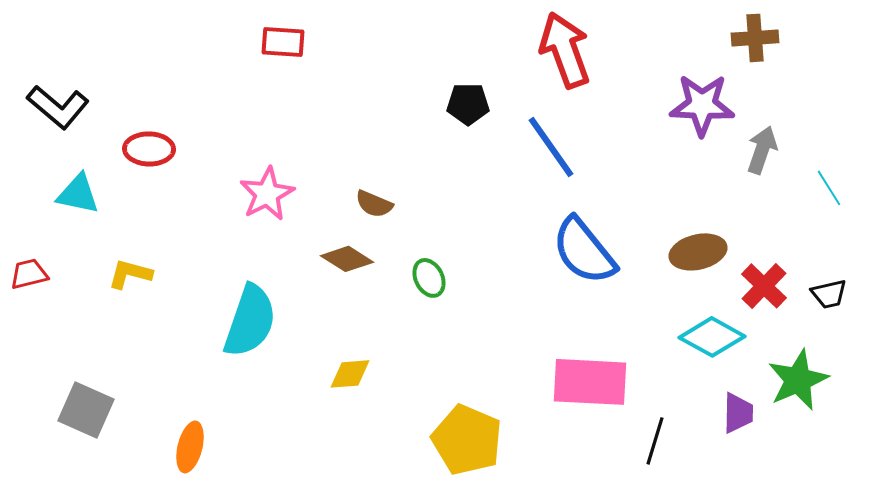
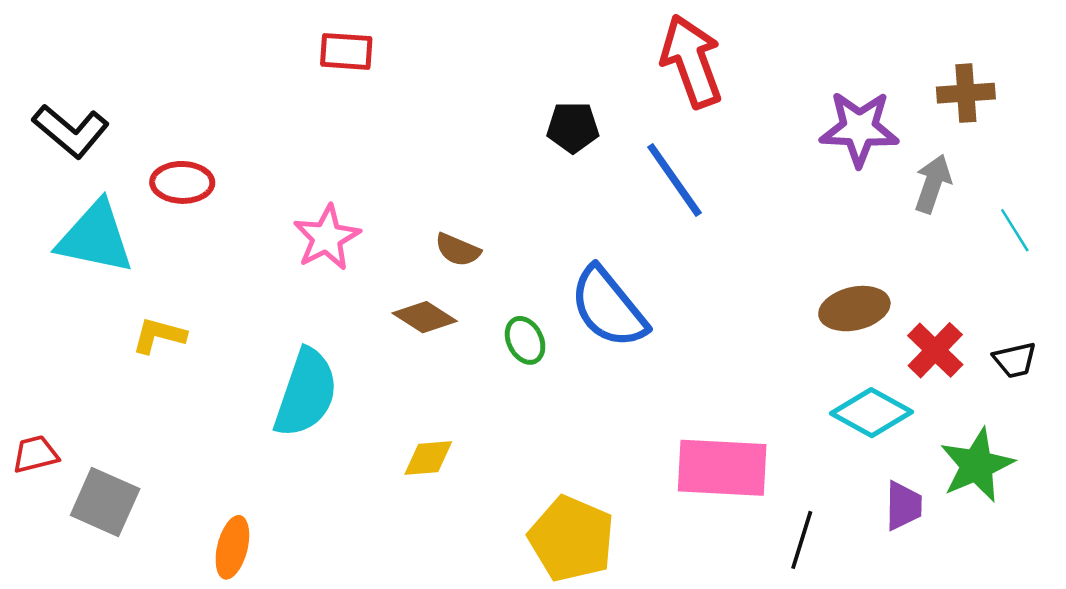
brown cross: (755, 38) -> (966, 93), moved
cyan triangle: (78, 194) -> (95, 238), size x1.5
blue semicircle: (584, 251) -> (608, 307), moved
red trapezoid: (29, 274) -> (35, 454), moved

